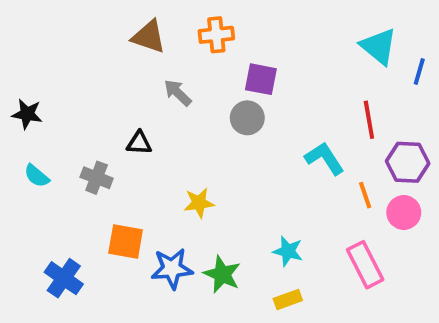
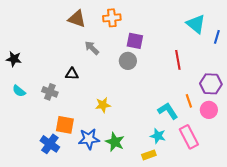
red line: (369, 120) -> (178, 60), moved
cyan L-shape: (325, 158) -> (168, 111), moved
cyan star: (288, 251) -> (158, 136), moved
blue cross: (64, 278) -> (50, 144), moved

